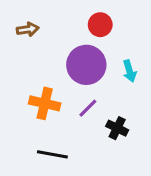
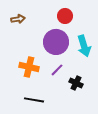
cyan arrow: (130, 71) -> (84, 46), size x1.5

